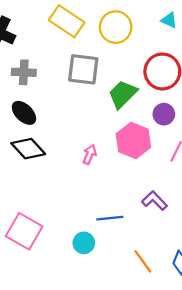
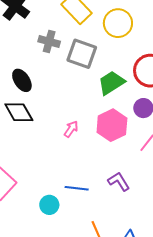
gray cross: (24, 72) -> (49, 42), moved

